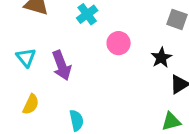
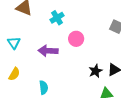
black star: (161, 58) -> (96, 71), moved
purple arrow: (62, 65) -> (48, 51), moved, turned 108

